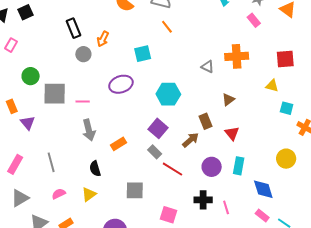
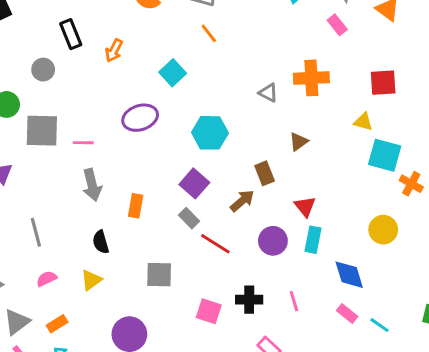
gray circle: (83, 54) -> (43, 70), moved
cyan square: (143, 54) -> (173, 73), turned -30
cyan square: (287, 108) -> (385, 155), size x1.6
red triangle: (232, 133) -> (305, 206), moved
orange rectangle: (118, 144) -> (136, 206), turned -49
black cross: (203, 200) -> (249, 300), moved

